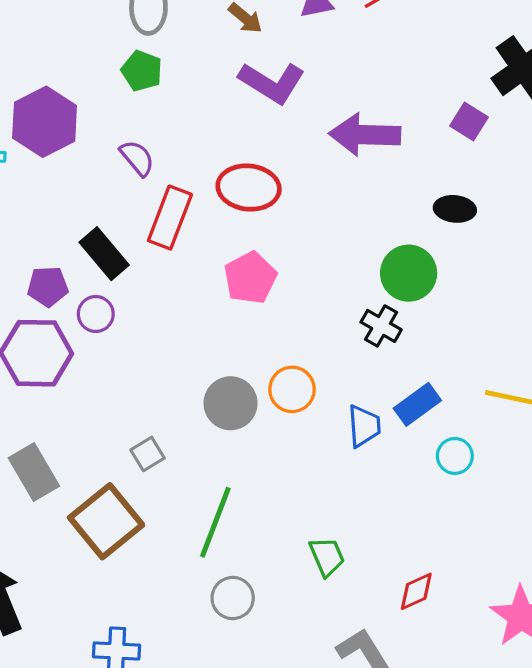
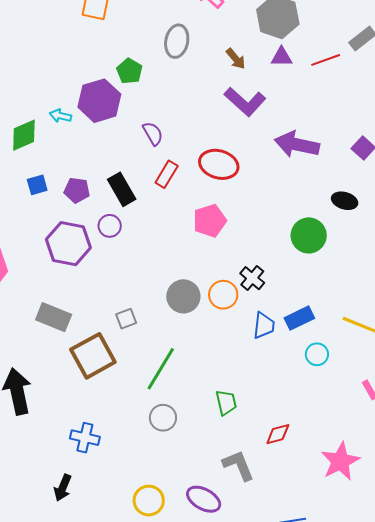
green pentagon: (142, 71) -> (129, 71), moved
red rectangle: (170, 218) -> (167, 174), size x0.7
purple pentagon: (48, 286) -> (77, 190), moved
black cross: (381, 326) -> (252, 278), moved
gray rectangle: (34, 472) -> (54, 317), turned -48

